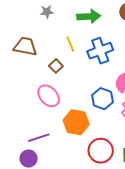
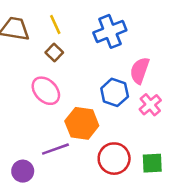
yellow line: (70, 44) -> (55, 25), moved
purple line: (39, 138) -> (55, 149), moved

